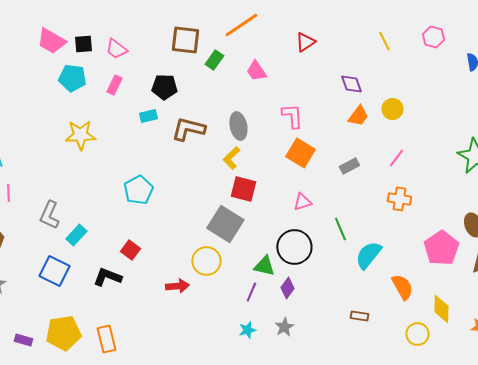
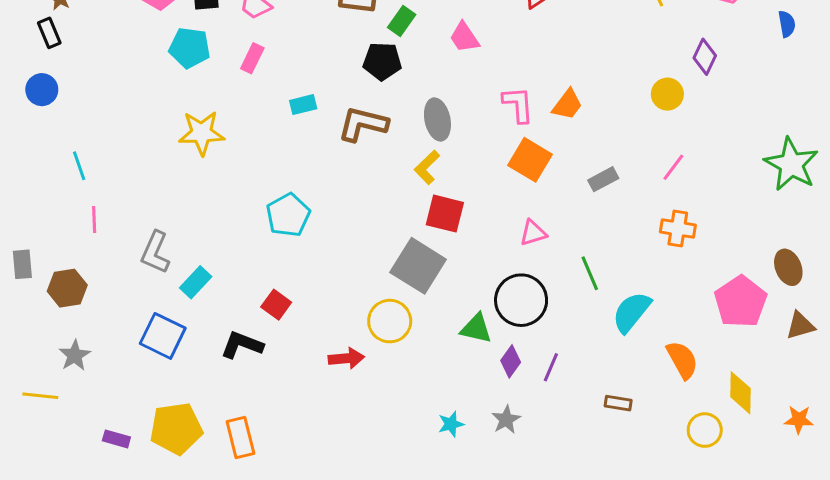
purple diamond: (351, 84) -> (705, 57), moved, turned 45
black pentagon: (164, 87) -> (382, 61), moved
orange trapezoid: (358, 116) -> (567, 105), moved
purple line: (251, 292) -> (551, 367), moved

